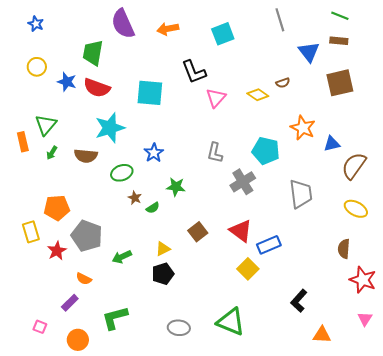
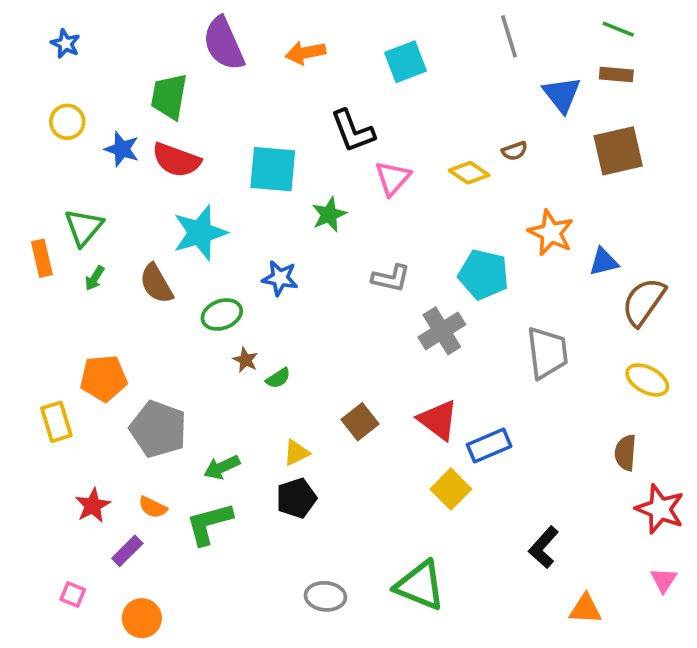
blue star: (154, 153) -> (280, 278), turned -30
gray L-shape: (215, 153) -> (391, 278), turned -90
brown semicircle: (86, 156) -> (156, 284), turned 55
green star: (176, 187) -> (329, 215), moved, turned -30
red star: (57, 251) -> (93, 505), moved
green L-shape: (115, 318) -> (209, 524), moved

